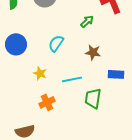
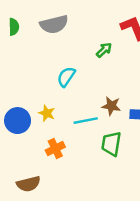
blue circle: (16, 44) -> (18, 121), moved
brown star: (93, 52) -> (111, 106), moved

